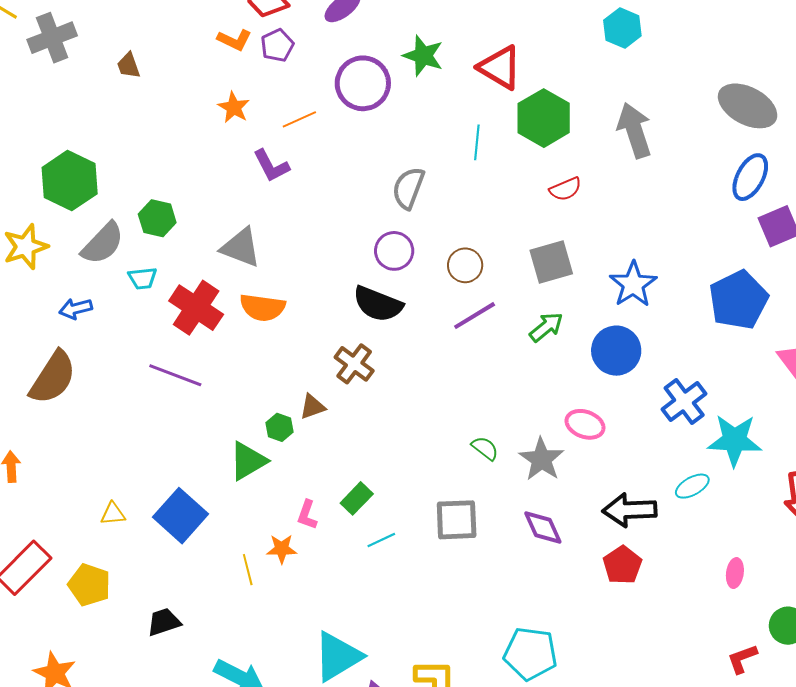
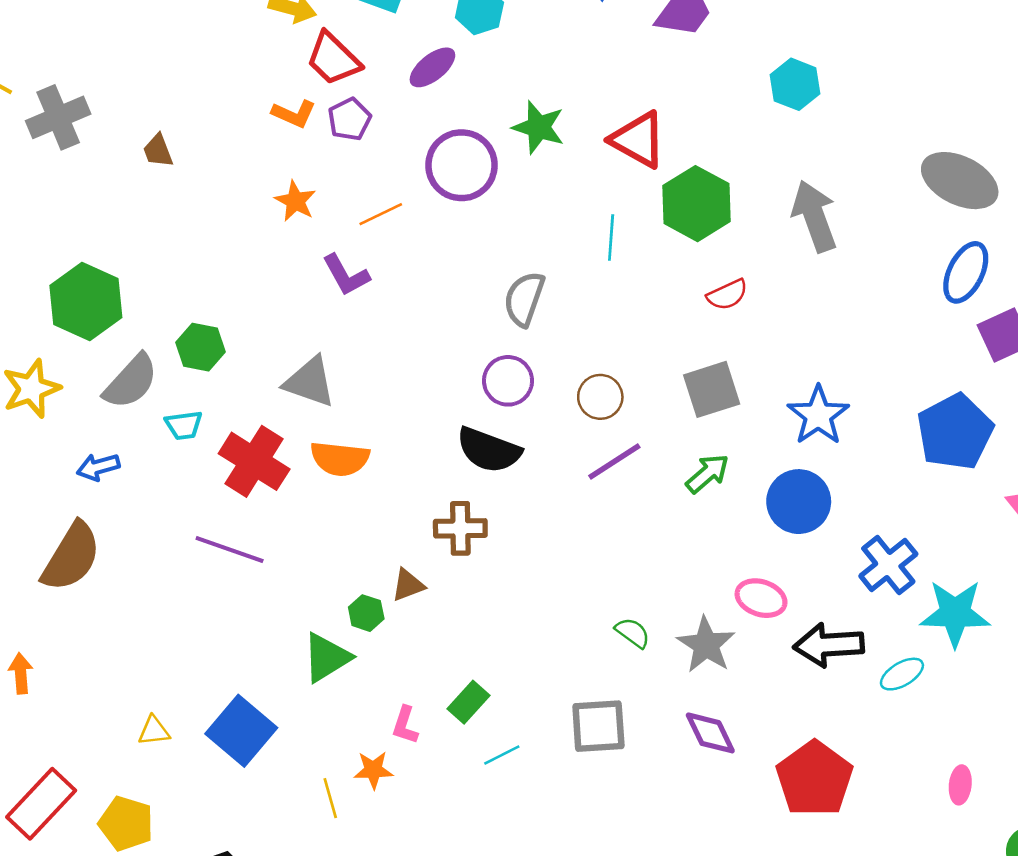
brown cross: (354, 364) -> (460, 528), turned -36
black arrow: (629, 510) -> (829, 645), moved
red pentagon: (622, 565) -> (814, 779), size x1.5

